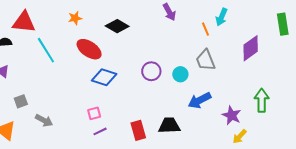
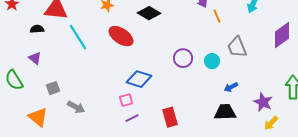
orange line: (205, 29) -> (217, 16), moved
blue diamond: (104, 77) -> (139, 79), moved
blue arrow: (199, 100) -> (231, 87), size x0.6
black trapezoid: (169, 125) -> (225, 112), moved

